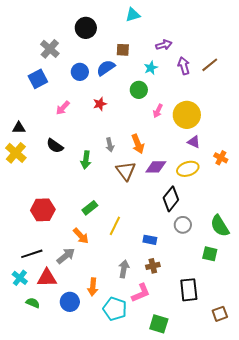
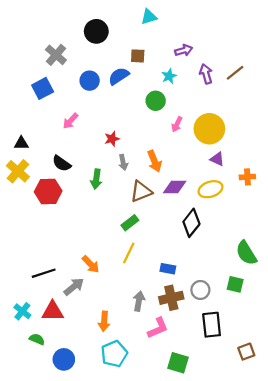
red star: (100, 104) -> (112, 139), moved
orange cross: (221, 158) -> (247, 177), turned -32
brown triangle: (126, 171) -> (141, 191), turned 45
green rectangle: (90, 208) -> (130, 223), moved
red hexagon: (43, 210) -> (48, 191), moved
gray circle: (183, 225) -> (200, 290), moved
black line: (32, 254) -> (44, 273), moved
brown cross: (153, 266) -> (171, 298), size x1.5
blue circle: (70, 302) -> (64, 359), moved
cyan pentagon: (115, 309) -> (114, 354), moved, turned 30

